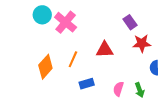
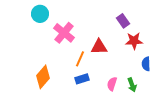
pink cross: (66, 22) -> (64, 33), moved
orange line: (73, 59) -> (80, 59), moved
orange diamond: (45, 67) -> (43, 77), moved

